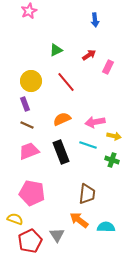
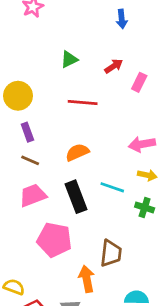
yellow circle: (31, 81) -> (18, 96), moved
red line: (66, 82) -> (83, 102), turned -45
pink arrow: (95, 122) -> (142, 144), moved
pink pentagon: (32, 193) -> (54, 240), moved
orange arrow: (79, 220) -> (87, 279), moved, turned 42

